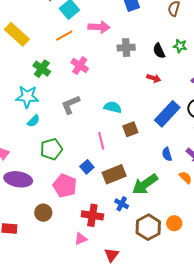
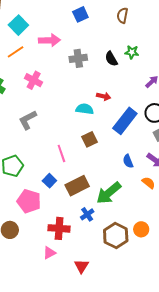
red arrow: (154, 78) -> (104, 96), moved
cyan semicircle: (113, 107) -> (85, 109), moved
blue cross: (122, 204) -> (87, 214), turned 32

